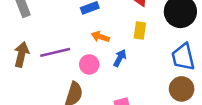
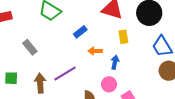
pink circle: (89, 64) -> (109, 84), moved

